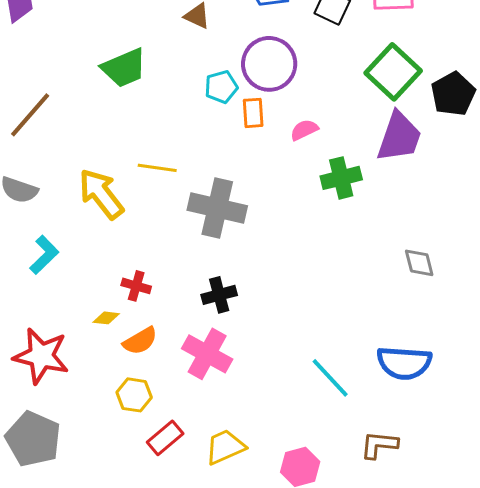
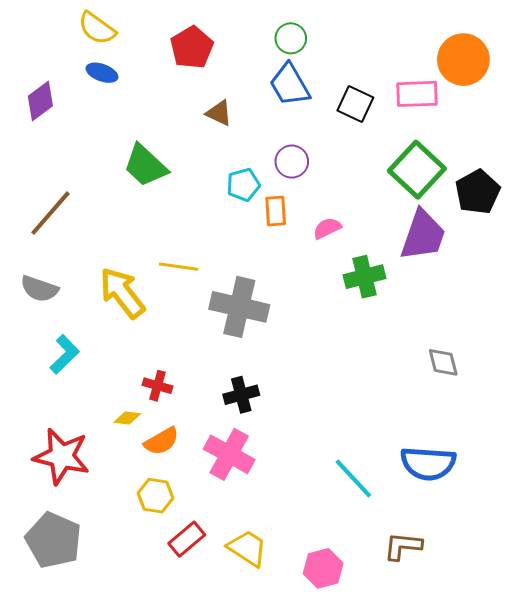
purple circle: (269, 64) -> (292, 162), size x0.6
green trapezoid: (124, 68) -> (145, 166), turned 66
yellow trapezoid: (225, 447) -> (247, 548), turned 57

